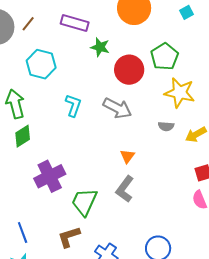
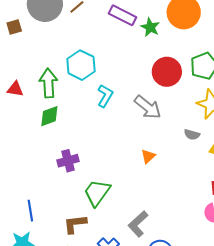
green star: (100, 47) -> (150, 27), moved
cyan hexagon: (41, 64) -> (81, 65), moved
purple cross: (50, 176) -> (68, 161), size x0.7
gray L-shape: (125, 189) -> (138, 224), moved

